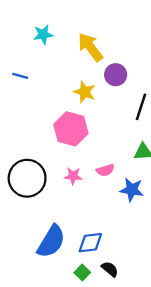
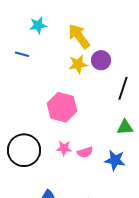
blue line: (20, 76) -> (22, 54), moved
yellow star: (85, 92) -> (78, 64), moved, turned -30
pink semicircle: (105, 170) -> (85, 152), moved

